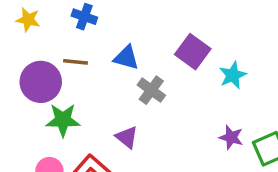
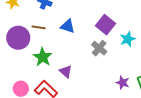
gray cross: (151, 90) -> (99, 48), moved
green star: (63, 120) -> (43, 57), moved, turned 30
purple star: (231, 137) -> (123, 83), moved

